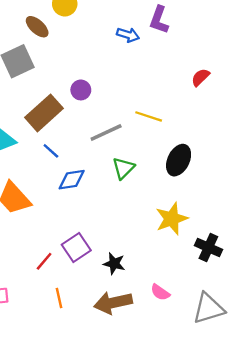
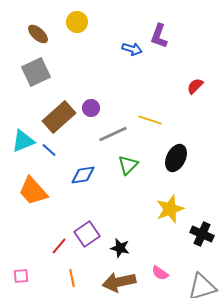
brown ellipse: (37, 27) -> (38, 34), moved
purple circle: (81, 90) -> (91, 108), moved
blue line: (51, 151) -> (49, 150), moved

